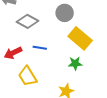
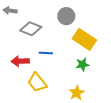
red arrow: (13, 53) -> (20, 61), turned 30

